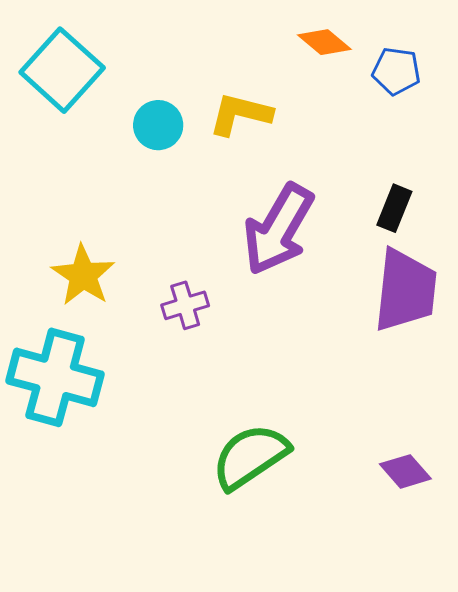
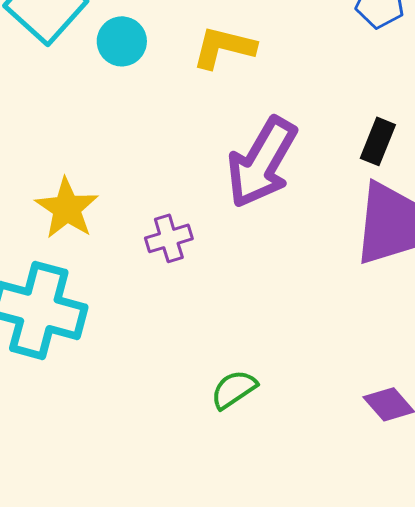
cyan circle: (158, 125) -> (122, 41), moved
green semicircle: (250, 456) -> (234, 389), size x0.6

